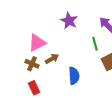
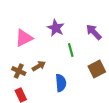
pink triangle: (37, 43) -> (24, 38), moved
green line: (95, 44) -> (71, 50), moved

